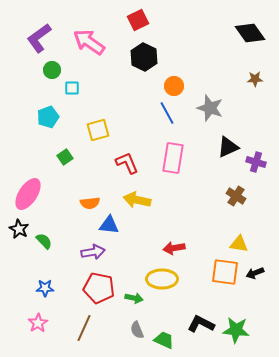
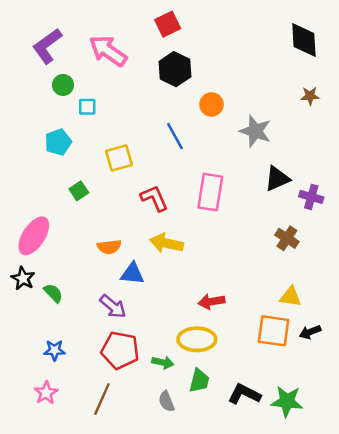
black diamond: (250, 33) -> (304, 40), turned 32
blue line: (167, 113) -> (175, 136), moved
purple arrow: (93, 252) -> (113, 306), turned 50
green trapezoid: (164, 340) -> (199, 381), moved, turned 80

